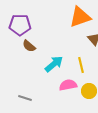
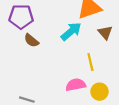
cyan arrow: (54, 64) -> (71, 31), moved

